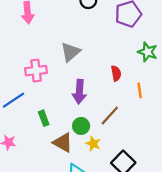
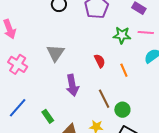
pink cross: (36, 71) -> (18, 64), moved, turned -36
brown line: (110, 115) -> (104, 99), turned -54
green circle: (81, 126) -> (122, 110), moved

